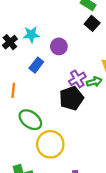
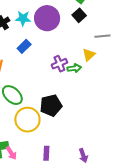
purple circle: (59, 46) -> (47, 18), moved, size x1.6
black pentagon: (71, 98) -> (51, 105), moved

